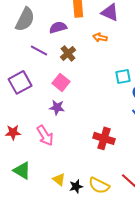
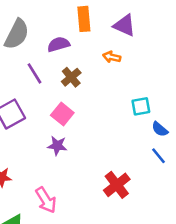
purple line: (39, 50) -> (34, 73), turned 30
pink arrow: (45, 135) -> (46, 200), moved
red cross: (104, 138) -> (117, 185), turned 35

